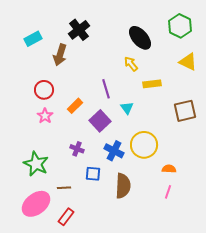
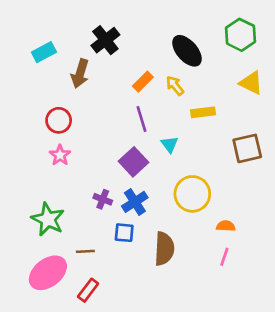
orange rectangle: (75, 106) -> (143, 82), moved
blue cross: (114, 151) -> (135, 202), moved, turned 30

